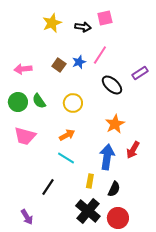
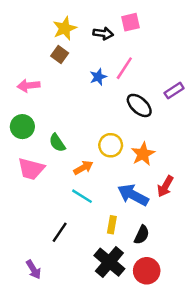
brown square: (59, 65) -> (60, 55), moved
green semicircle: (39, 101) -> (57, 143), moved
yellow circle: (73, 103) -> (111, 145), moved
blue arrow: (107, 157) -> (133, 195), turned -70

